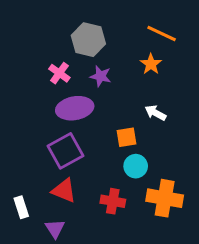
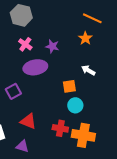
gray hexagon: (88, 40) -> (21, 15), moved
purple square: (66, 151) -> (13, 91), moved, size x0.7
orange cross: (165, 198) -> (83, 135), moved
purple triangle: (55, 229) -> (22, 146), turned -40

